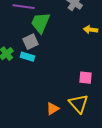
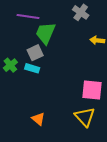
pink square: (86, 78) -> (92, 90), size x1.5
orange triangle: (53, 109) -> (38, 119), moved, turned -48

